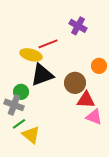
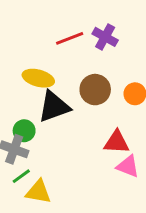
red line: (48, 44) -> (70, 38), moved
brown circle: (75, 83) -> (95, 90), moved
yellow triangle: (31, 135) -> (38, 192), turned -30

